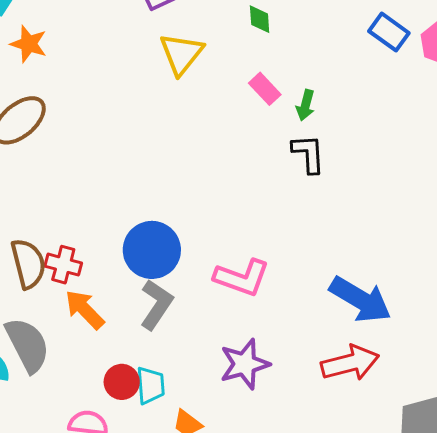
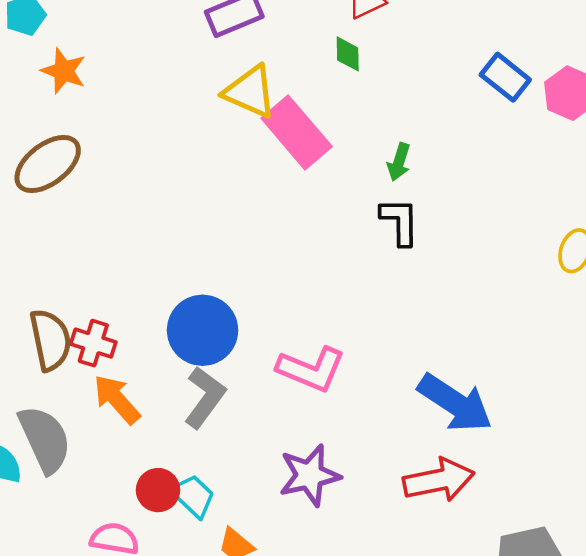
yellow triangle: (181, 54) -> (250, 92), turned -48
pink rectangle: (265, 89) -> (297, 132), moved, size x1.8
cyan trapezoid: (151, 385) -> (193, 496), turned -45

